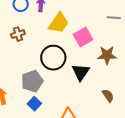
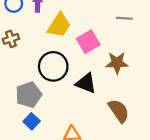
black triangle: (81, 72) -> (86, 83), turned -42
brown semicircle: (108, 96) -> (119, 111), size x1.5

